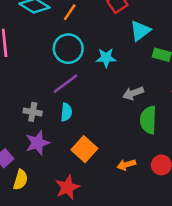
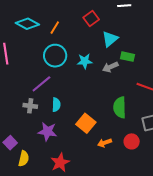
purple line: (65, 84) -> (41, 84), moved
gray arrow: (133, 93) -> (110, 67), moved
purple star: (37, 143) -> (47, 131), moved, turned 30
orange square: (84, 149) -> (86, 123), moved

